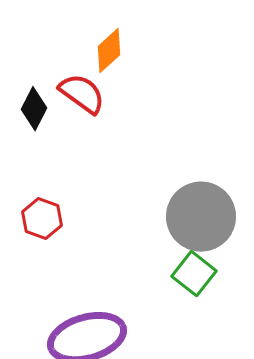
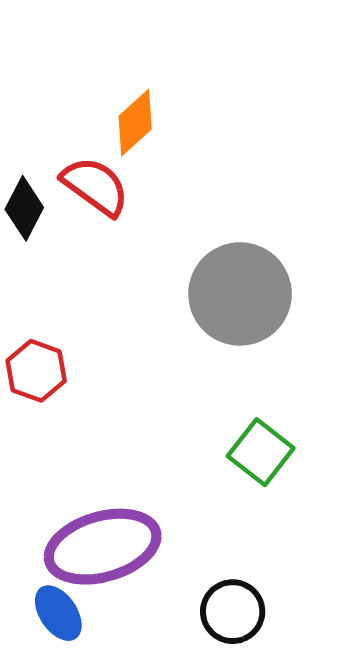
gray circle: (201, 217) -> (240, 294), moved

